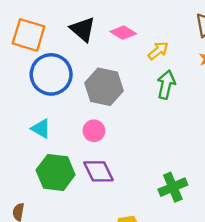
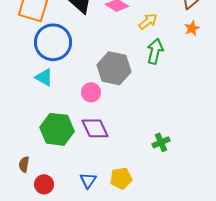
gray hexagon: (104, 87) -> (114, 68), moved
cyan triangle: (41, 129) -> (44, 77), moved
green cross: (173, 187) -> (161, 142), size x0.7

